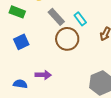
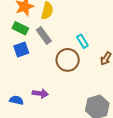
gray rectangle: (56, 17) -> (44, 36), moved
blue square: (21, 42) -> (21, 49), moved

